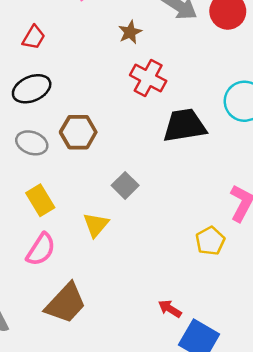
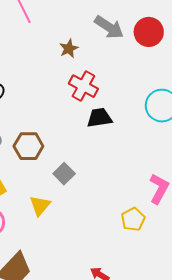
black trapezoid: (185, 126) -> (99, 118), moved, size x0.7
brown hexagon: (78, 132) -> (28, 146), moved

